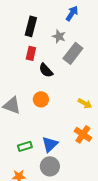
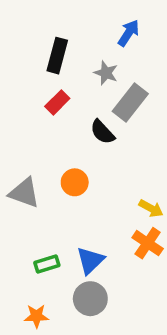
red rectangle: (31, 53) -> (57, 102), turned 32
black semicircle: (46, 70) -> (102, 132), moved
yellow arrow: (85, 103) -> (151, 208), moved

